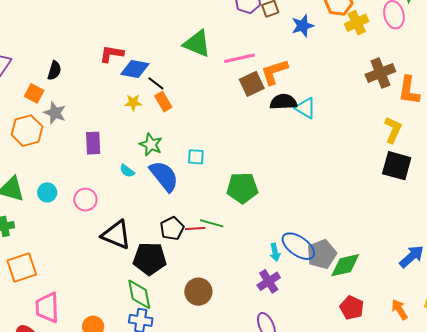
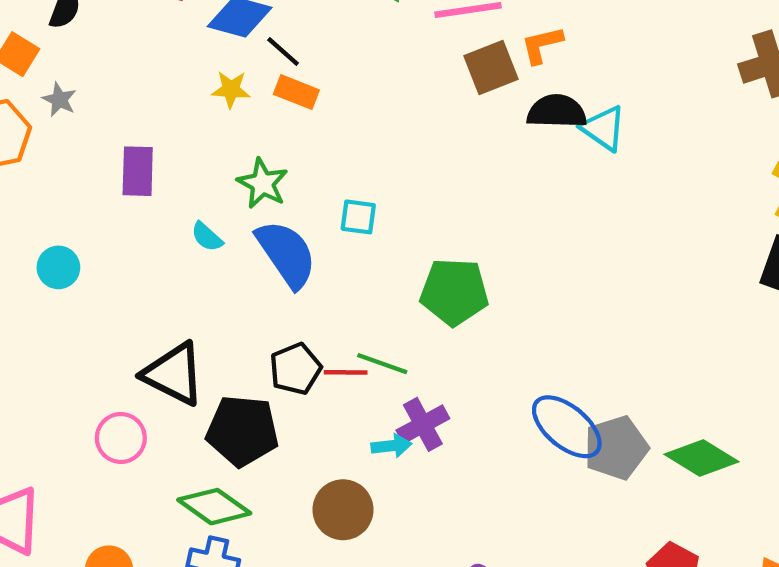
orange L-shape: (274, 72) -> (542, 45), size x0.7
orange rectangle: (163, 102) -> (296, 92), turned -42
gray star: (55, 113) -> (59, 100), size x0.7
cyan circle: (47, 192) -> (58, 267), moved
pink circle: (85, 200) -> (121, 438), moved
cyan arrow: (275, 252) -> (391, 446), moved, turned -90
green diamond: (345, 265) -> (702, 458), moved, turned 40
purple cross: (269, 281) -> (423, 424), moved
green diamond: (139, 294) -> (214, 507), turned -48

